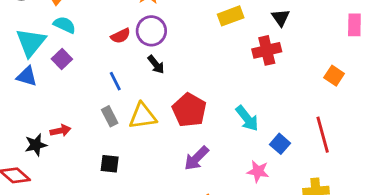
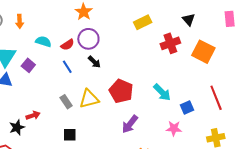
black triangle: (281, 18) -> (189, 20), moved
cyan semicircle: (64, 25) -> (43, 42), moved
orange square: (334, 76) -> (203, 52), moved, size x1.6
blue line: (115, 81) -> (67, 67), moved
blue square: (280, 144) -> (187, 108), turned 32

